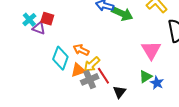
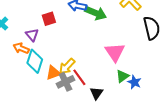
red square: (47, 19) -> (49, 19), moved, turned -32
purple triangle: (39, 28) -> (32, 35), moved, turned 32
orange arrow: (81, 50) -> (21, 48), moved
pink triangle: (151, 50) -> (115, 52), moved

